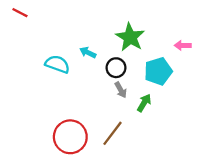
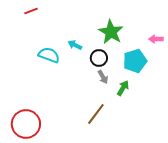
red line: (20, 13) -> (31, 11), moved, turned -48
red circle: (70, 137) -> (26, 124), moved

